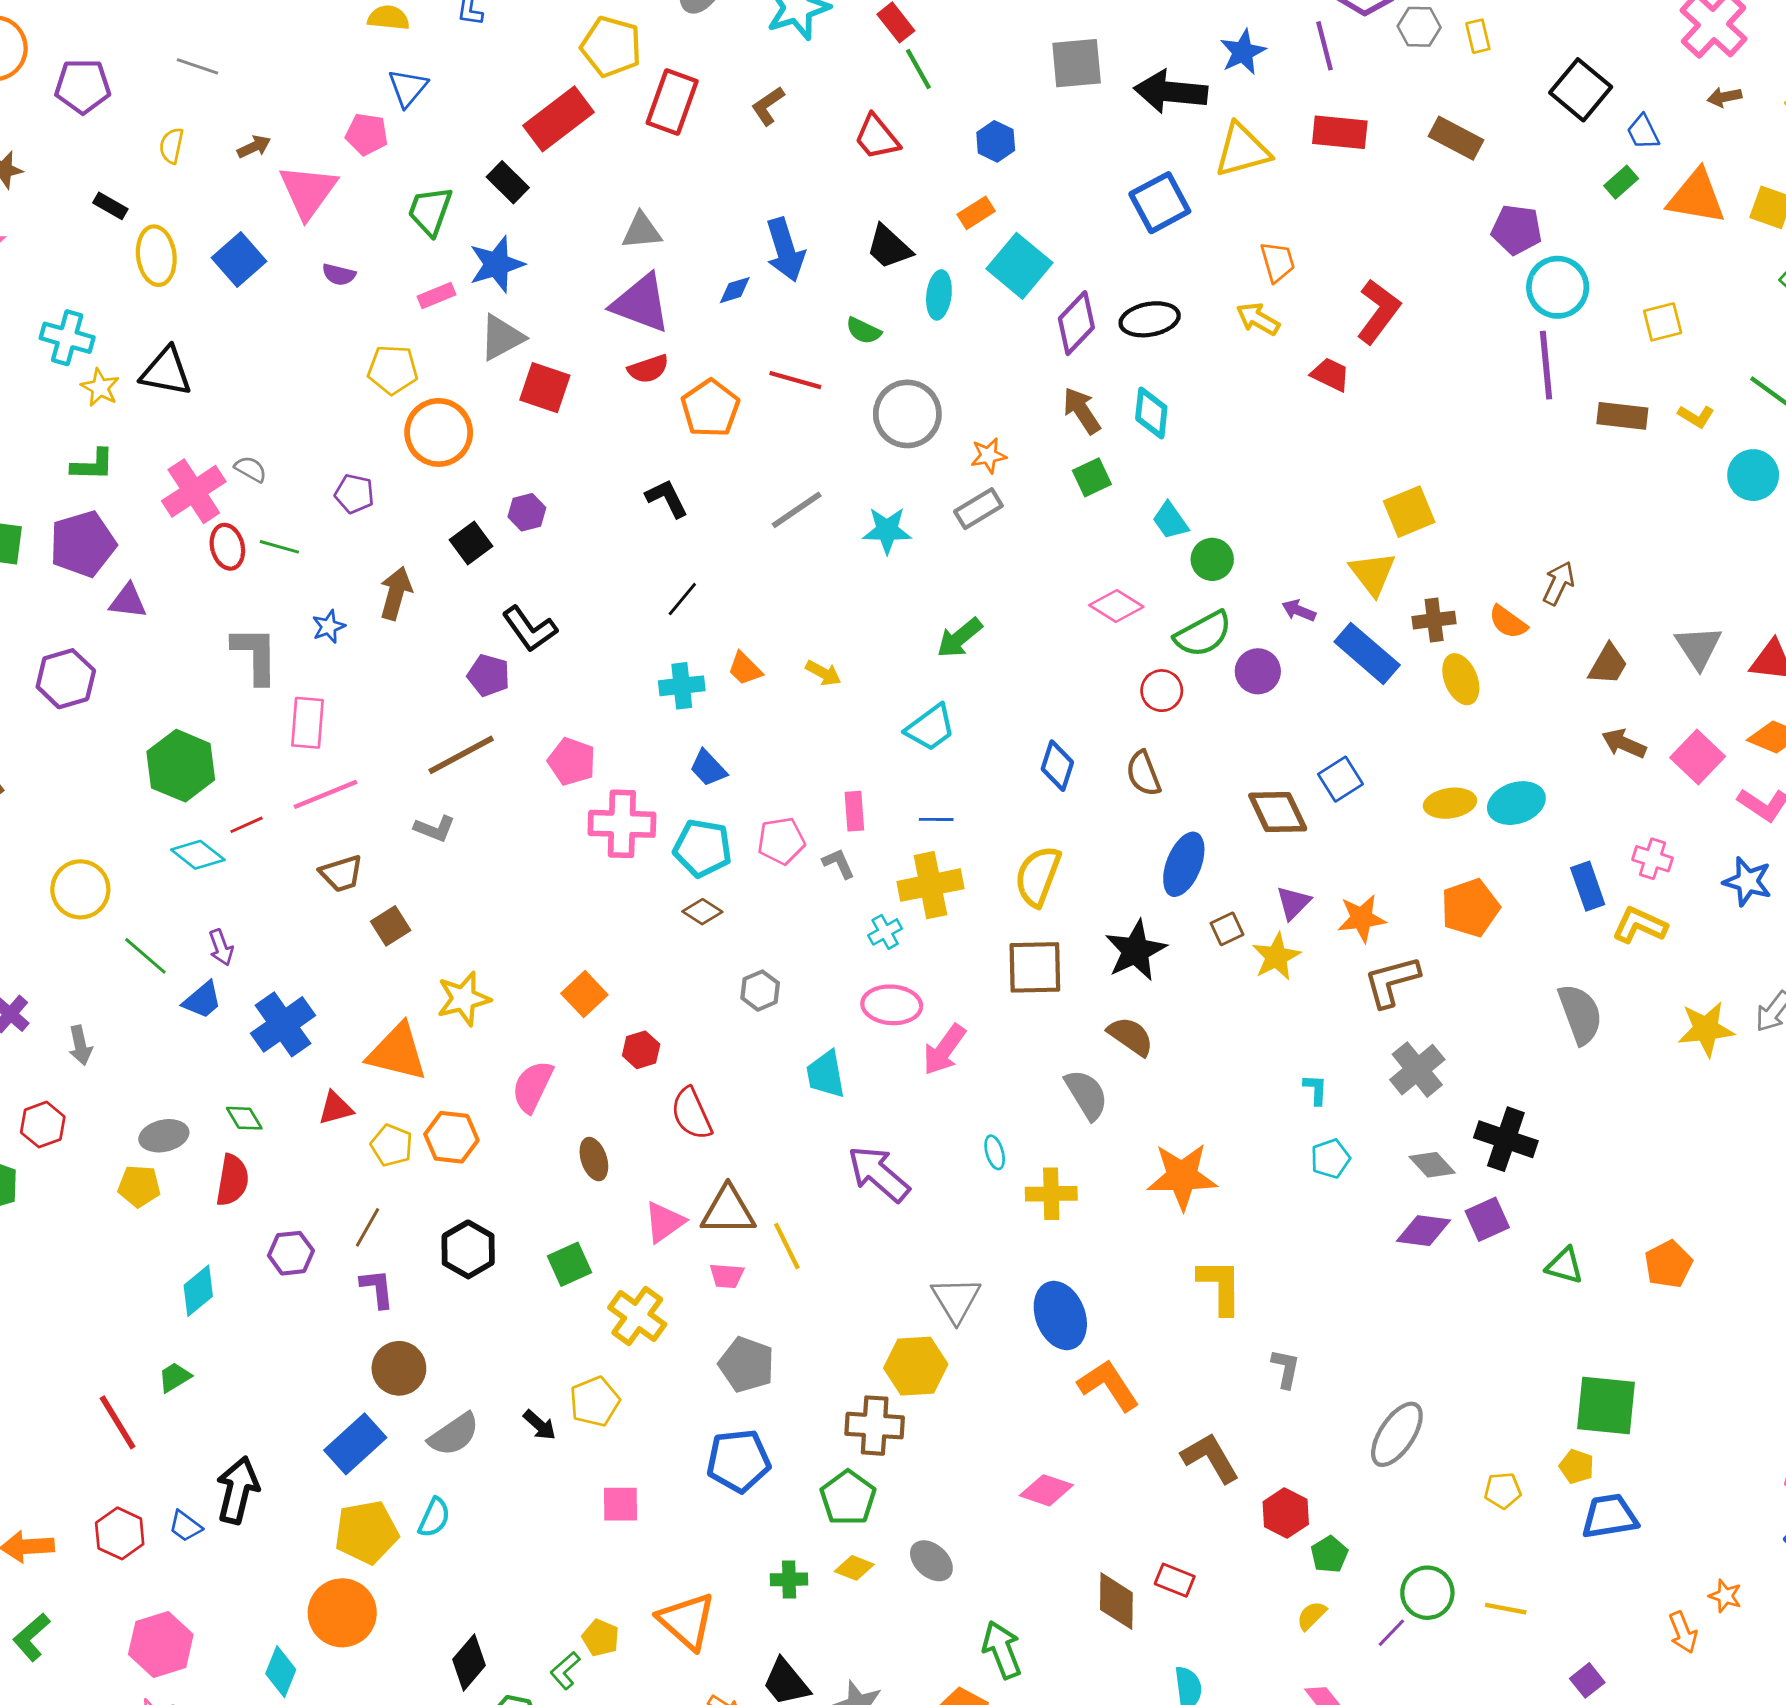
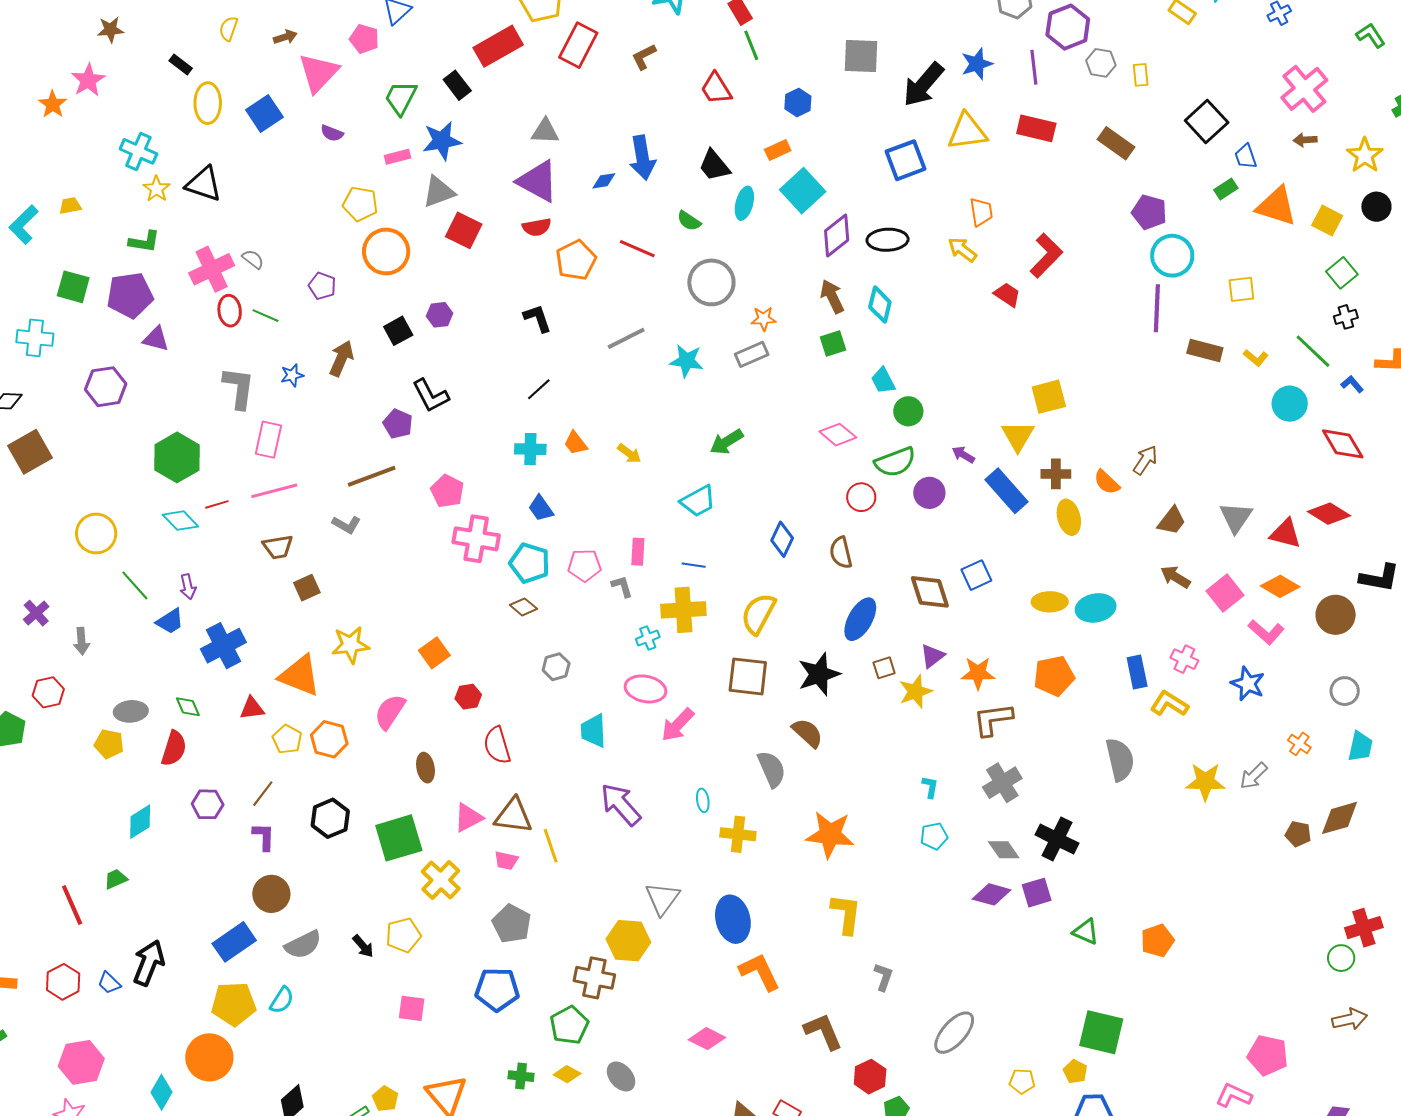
black arrow: (1171, 92) -> (923, 85), turned -63
green square: (569, 1264) -> (399, 838), size x1.6

